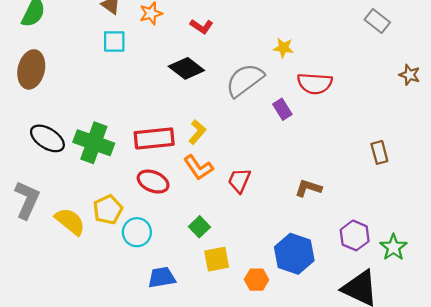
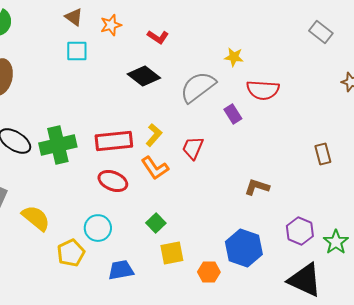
green cross: (94, 143) -> (58, 145), turned -33
red trapezoid: (239, 180) -> (193, 148), moved
yellow pentagon: (108, 210) -> (71, 253), moved

